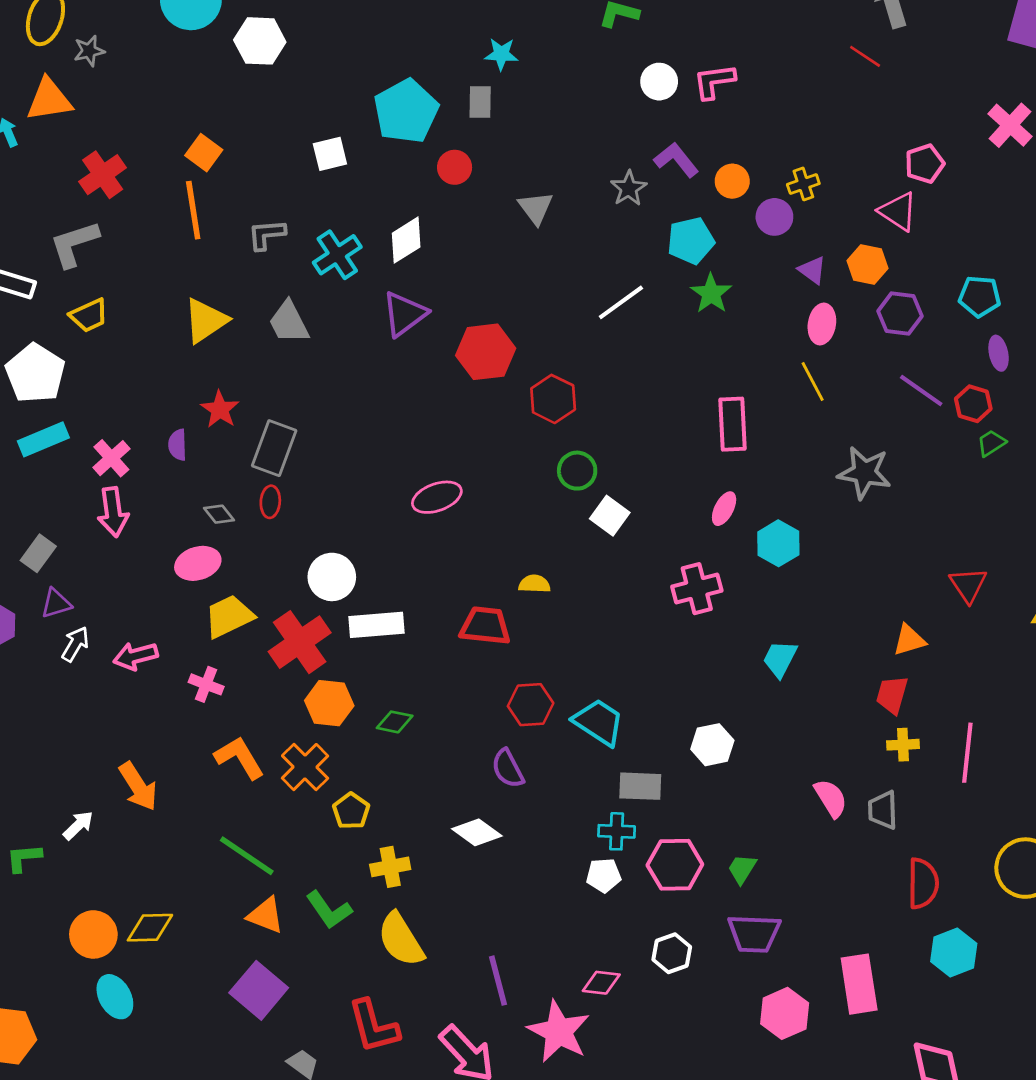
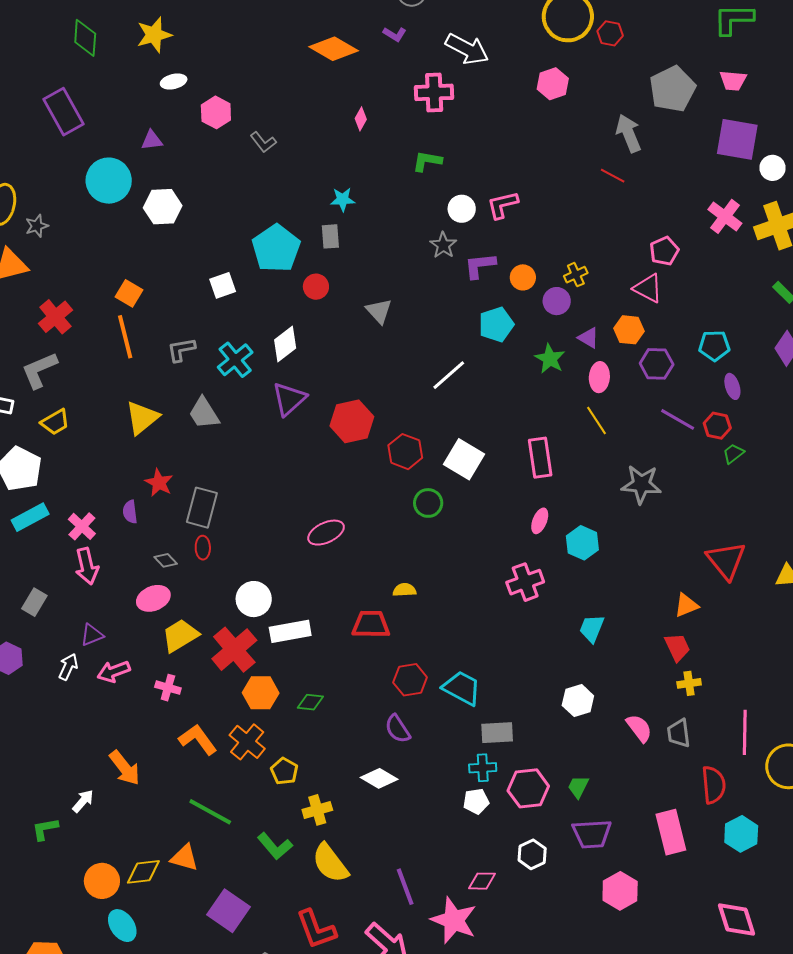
purple L-shape: (676, 160) -> (480, 266), turned -52
gray star: (629, 188) -> (443, 245), moved
green star: (711, 293) -> (550, 359), moved
white square: (610, 516) -> (464, 459), moved, size x1.4
red triangle: (968, 585) -> (726, 560), size x1.4
purple triangle: (56, 603) -> (92, 635), moved
red trapezoid: (892, 695) -> (677, 647), turned 144
white hexagon: (712, 745) -> (578, 701), moved
pink line: (967, 753) -> (745, 732), moved
orange triangle: (266, 915) -> (184, 858), moved
pink rectangle: (859, 984) -> (671, 832), moved

